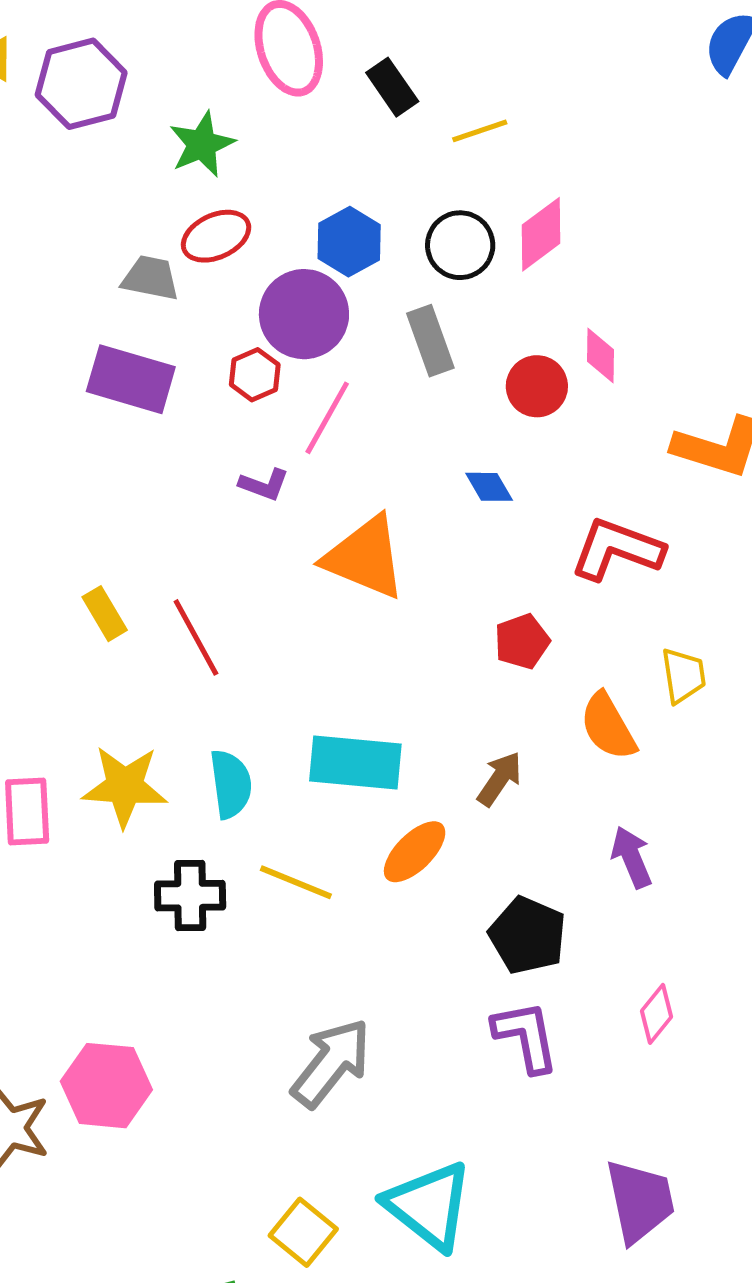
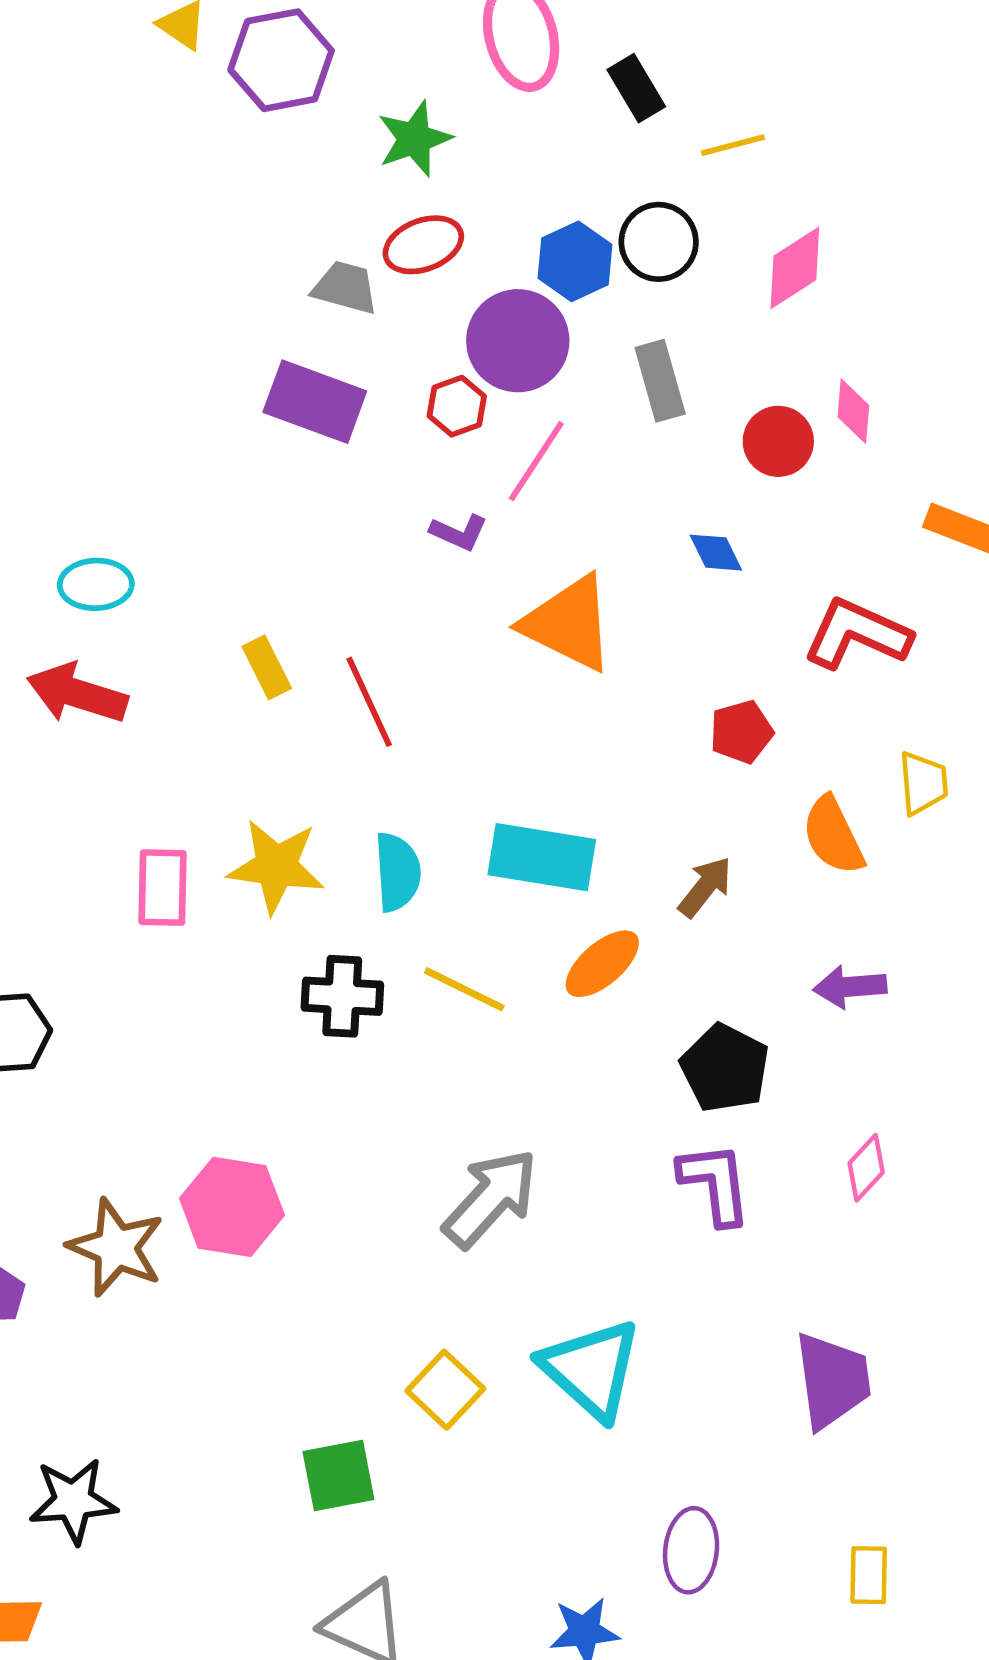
black circle: (460, 245) -> (659, 242), moved
purple arrow: (632, 857) -> (850, 987), turned -76

